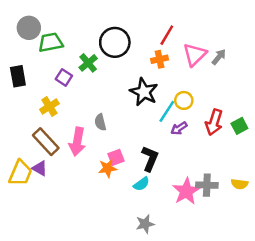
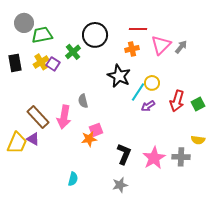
red line: (167, 35) -> (138, 29), turned 60
yellow cross: (49, 107) -> (41, 62), moved
black L-shape: (150, 159) -> (124, 154), moved
cyan semicircle: (141, 184) -> (73, 179), moved, turned -40
yellow semicircle: (239, 184) -> (198, 140), moved
gray cross: (207, 185) -> (181, 157), moved

